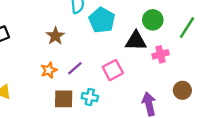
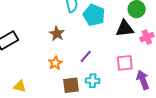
purple line: (75, 68) -> (86, 56), moved
pink square: (113, 70) -> (125, 63), moved, turned 30

